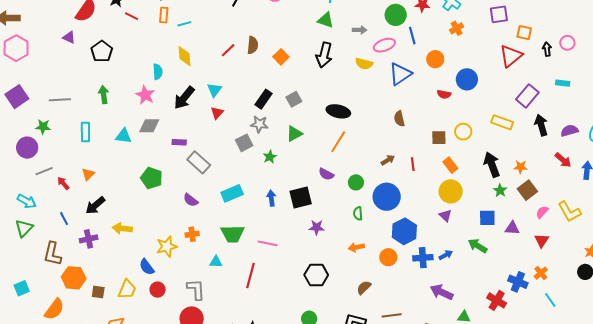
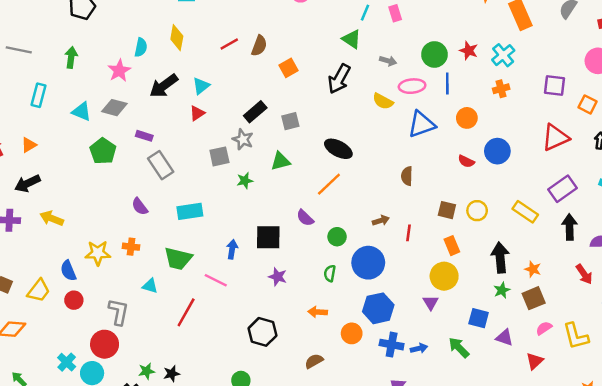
orange square: (524, 33) -> (588, 104), moved
green pentagon: (152, 178) -> (103, 151), moved
blue arrow: (271, 198) -> (232, 249), moved

